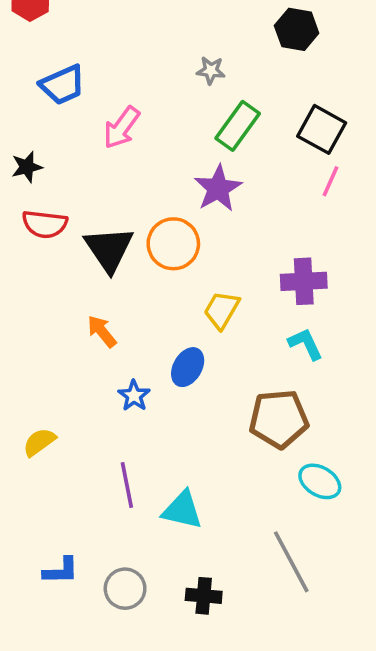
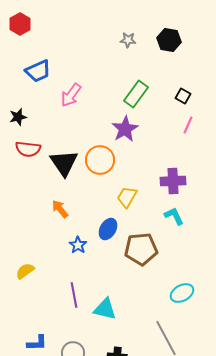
gray star: (211, 70) -> (128, 40), moved
black square: (322, 129) -> (183, 96), size x0.6
brown pentagon: (279, 419) -> (141, 249), moved
cyan ellipse: (320, 481) -> (182, 293), turned -60

